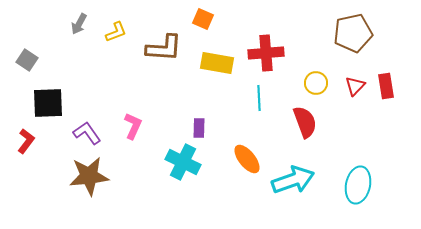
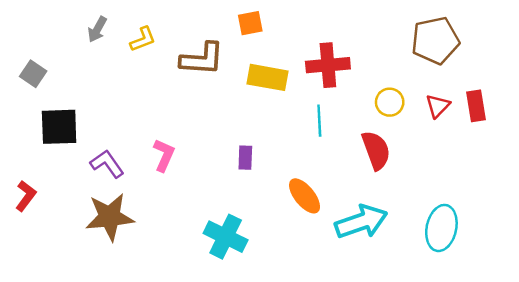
orange square: (203, 19) -> (250, 23), turned -35
red L-shape: (26, 141) -> (26, 196), moved
cyan cross: (183, 162) -> (226, 237), moved

